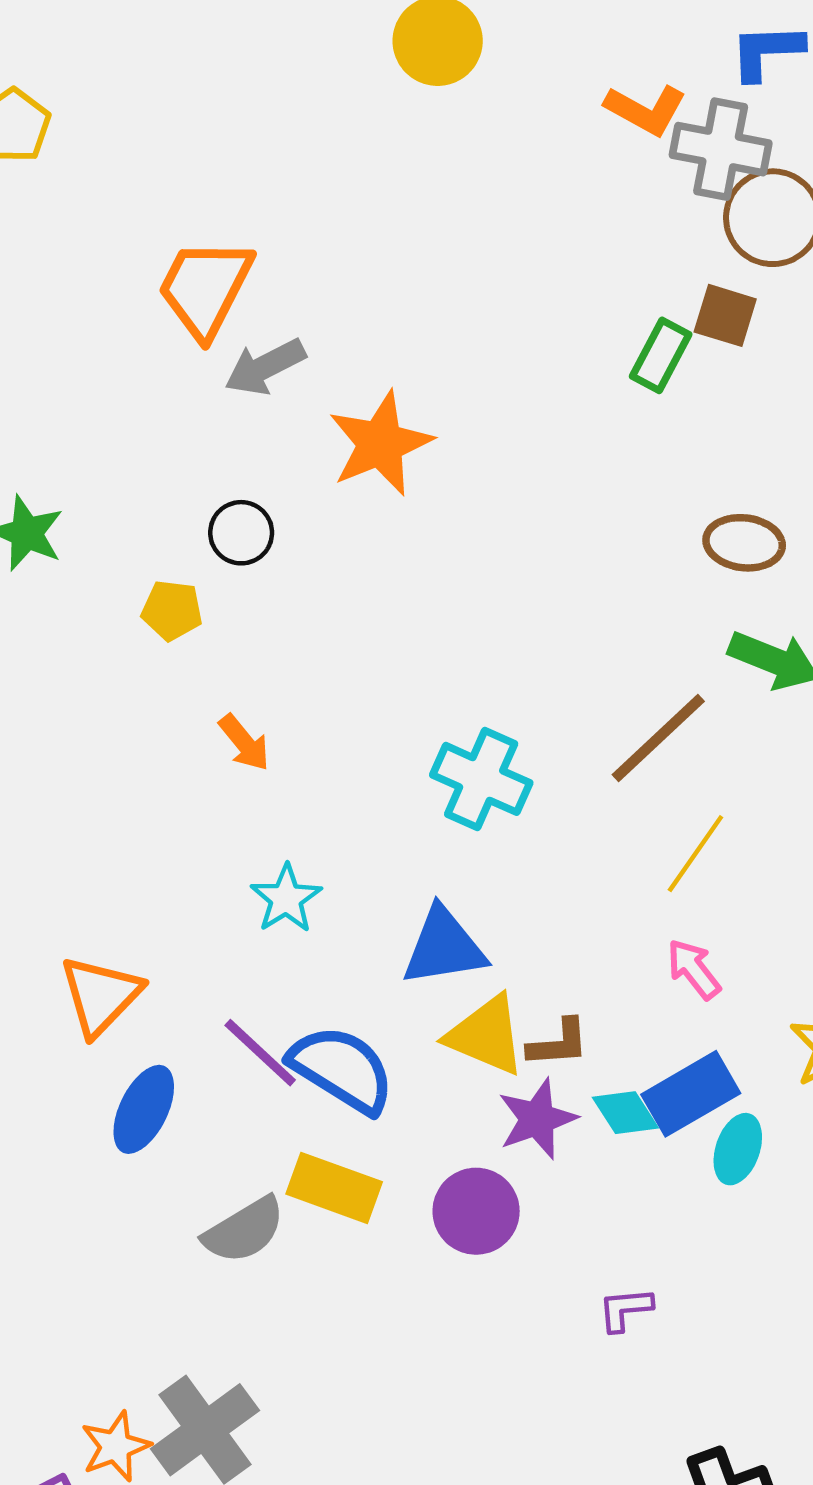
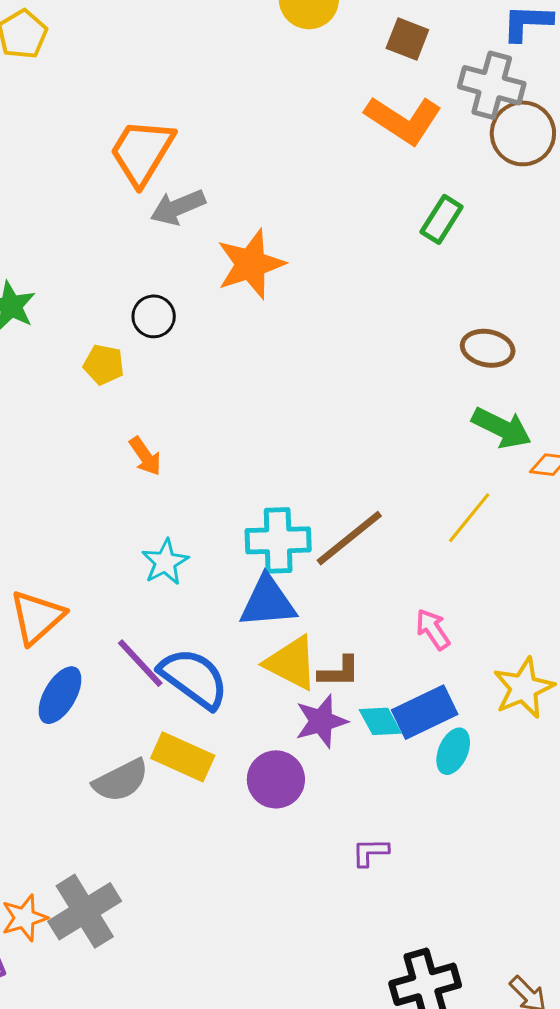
orange L-shape: (646, 110) -> (403, 120), moved, size x1.4
brown square: (725, 315) -> (407, 39), moved
brown line: (658, 738) -> (349, 538), moved
cyan cross: (481, 779) -> (278, 540), moved, turned -30
yellow line: (695, 854) -> (469, 518), moved

